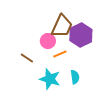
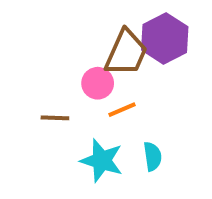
purple hexagon: (81, 35) -> (165, 38), moved
brown line: (27, 58) -> (55, 118), turned -32

